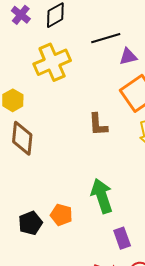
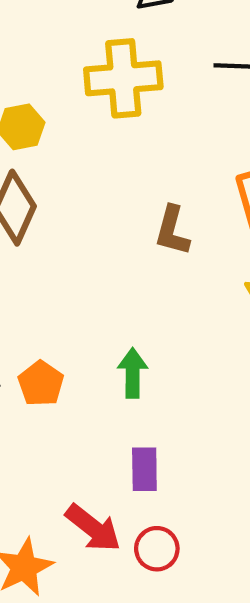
green arrow: (102, 196) -> (133, 373), size x0.7

